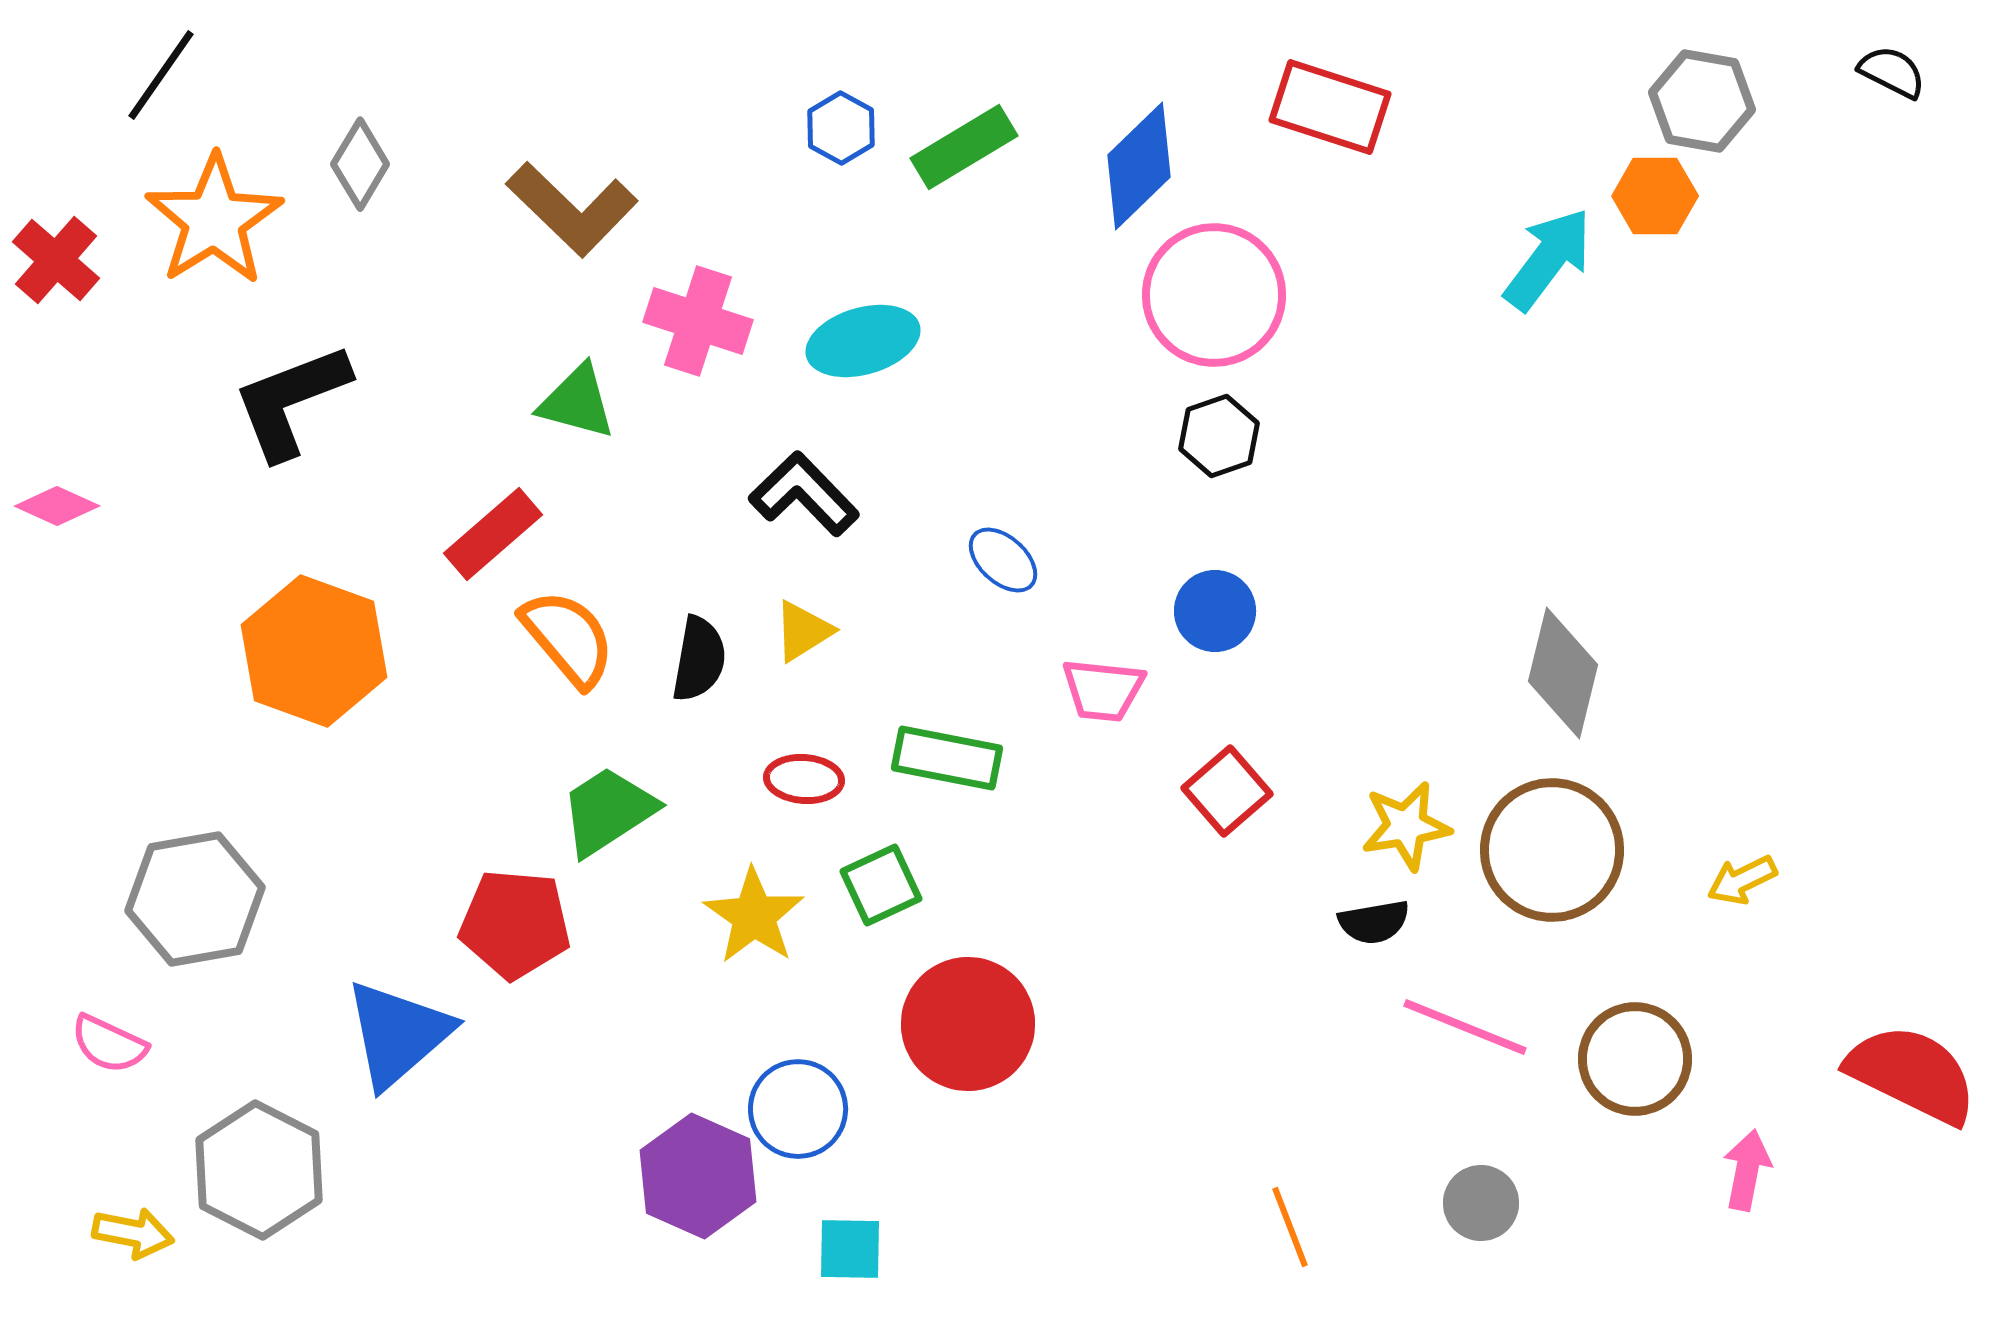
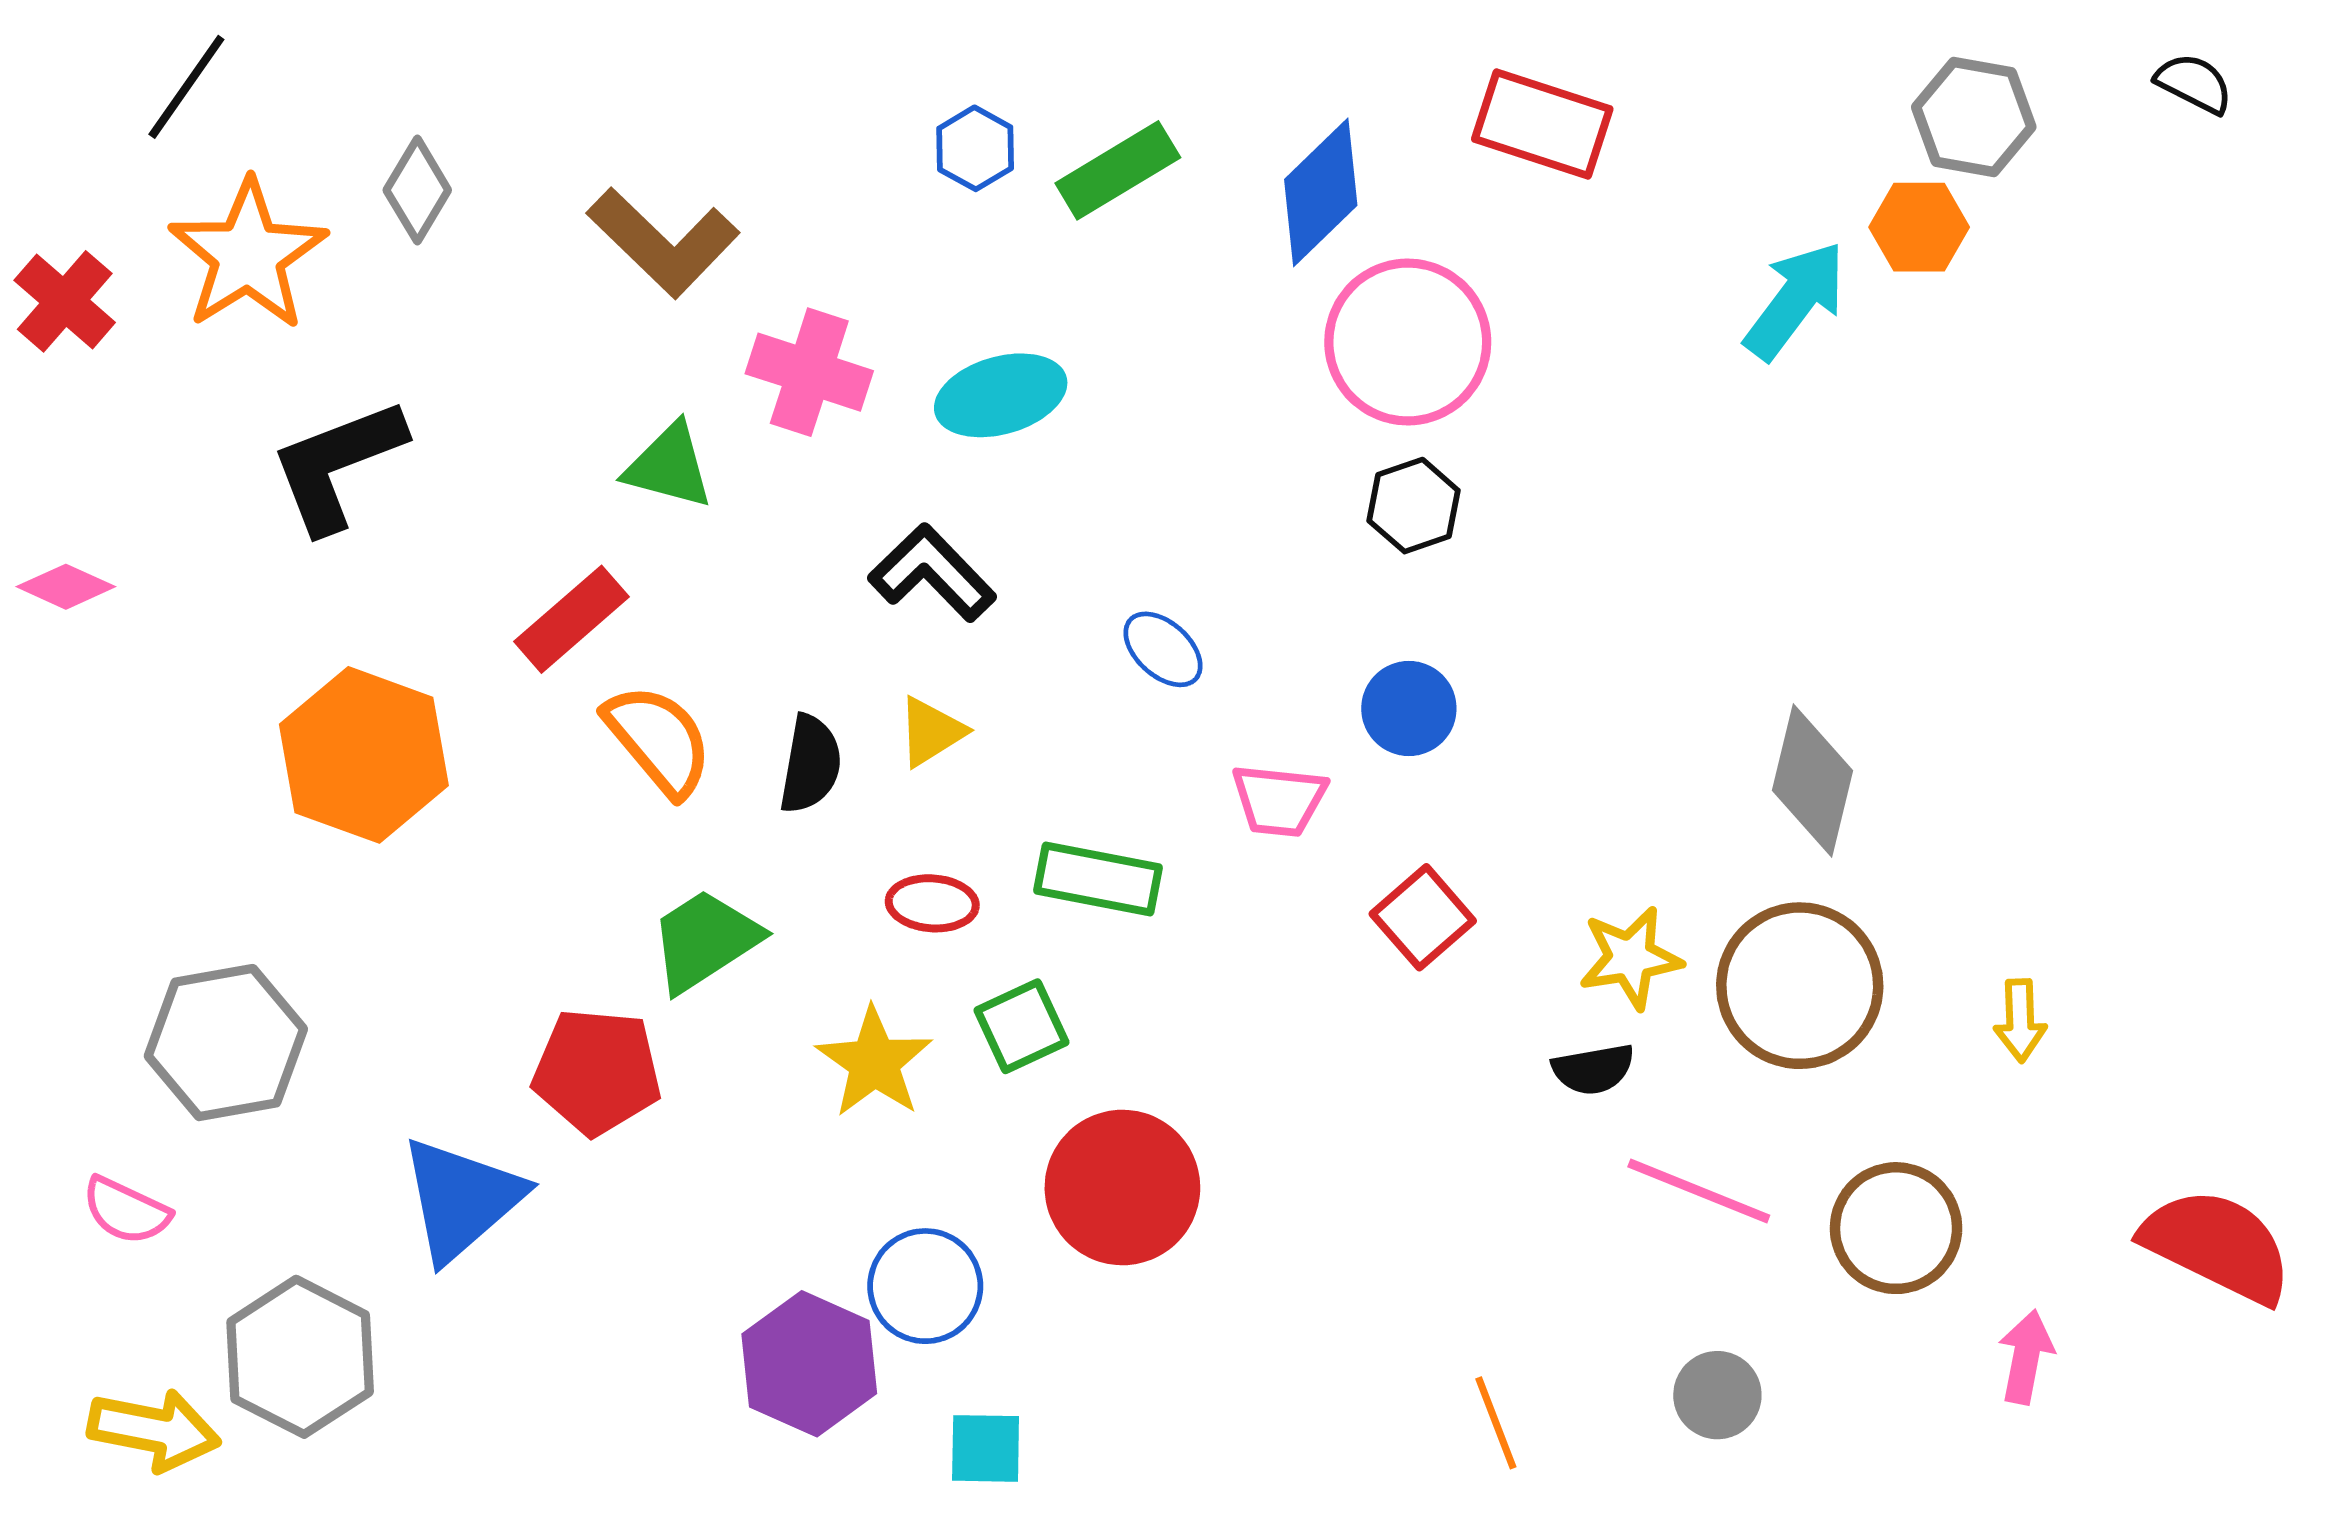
yellow arrow: (1742, 880) -> (2020, 1020), turned -66
yellow arrow: (133, 1233) -> (154, 1430), size x1.4

